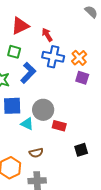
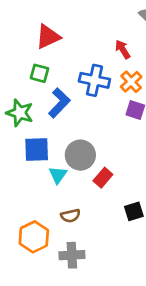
red arrow: (47, 35) -> (123, 49), moved
cyan triangle: (27, 124) -> (58, 175), turned 40
red rectangle: (59, 126) -> (103, 178), turned -64

